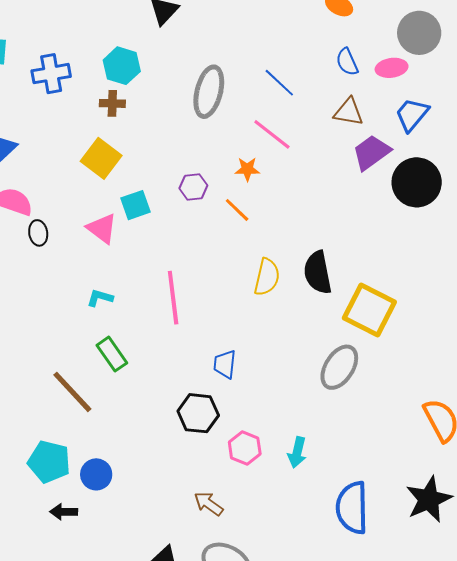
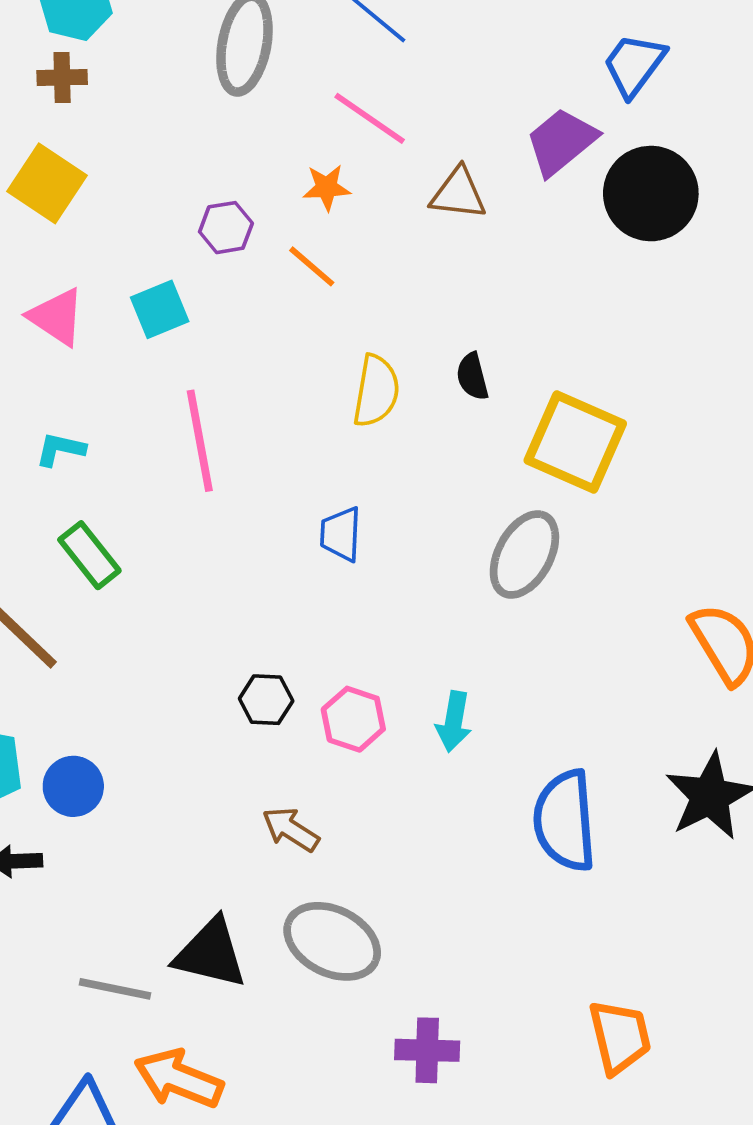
brown triangle: (349, 112) -> (458, 193), moved
cyan square: (135, 205) -> (160, 309), moved
black semicircle: (318, 273) -> (472, 376), size x0.6
blue trapezoid: (225, 364) -> (341, 534), moved
black hexagon: (198, 413) -> (266, 700), moved, size x0.7

